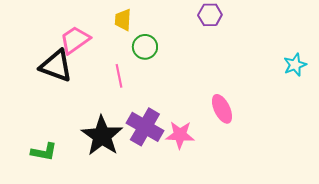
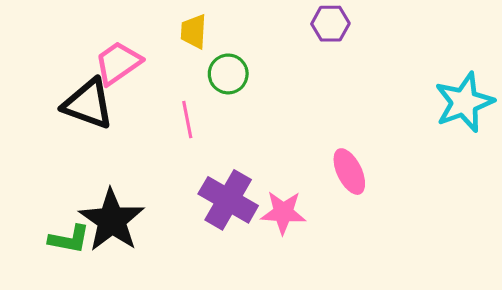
cyan star: (295, 65) -> (464, 102), size x1.6
black star: (102, 136) -> (112, 220), moved

